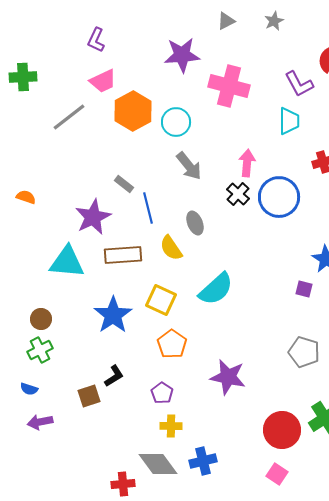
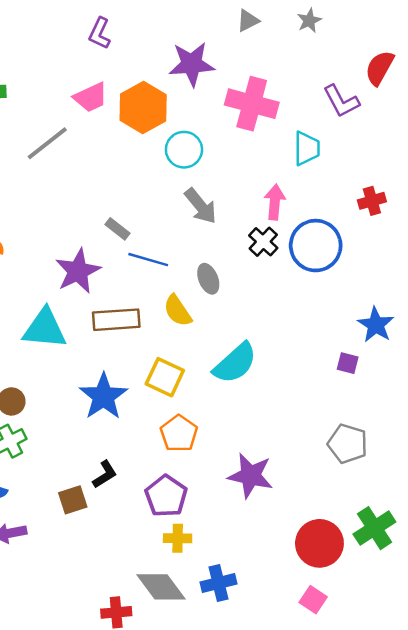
purple L-shape: (96, 40) -> (100, 33), moved
orange hexagon: (133, 111) -> (143, 107), moved
cyan trapezoid: (289, 121) -> (307, 148), moved
blue line: (148, 208) -> (148, 260), turned -60
purple pentagon: (162, 393) -> (166, 496), size x1.5

